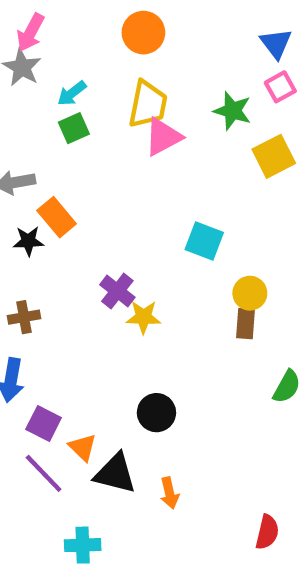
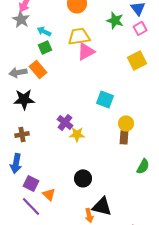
cyan arrow: (72, 93) -> (44, 31), turned 64
yellow trapezoid: (148, 104) -> (79, 36), turned -110
green star: (232, 111) -> (115, 20), moved
orange rectangle: (57, 217) -> (38, 69), moved
black star: (28, 241) -> (24, 99), size x1.5
black triangle: (115, 473) -> (102, 206), moved

